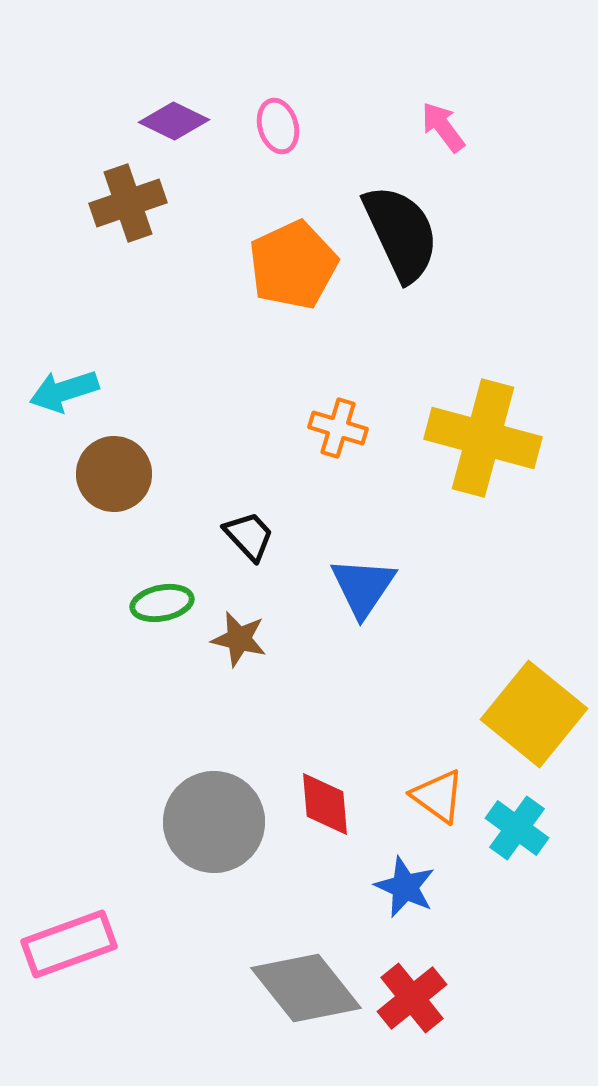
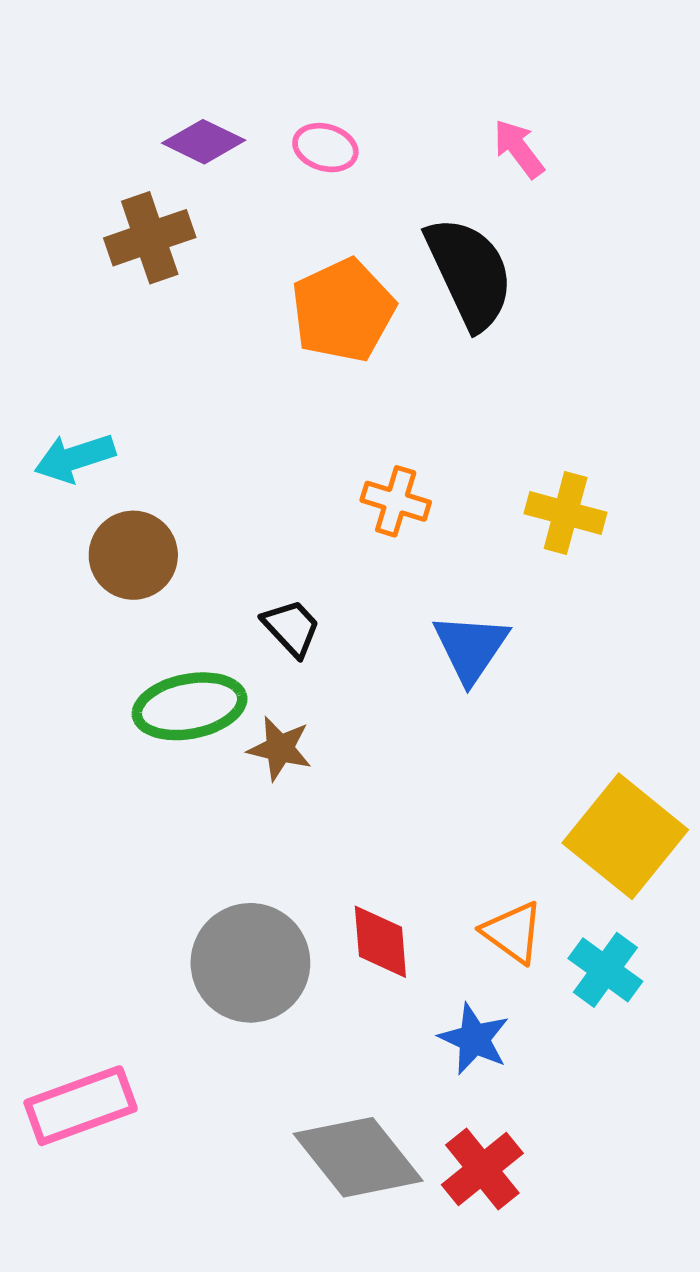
pink ellipse: (278, 126) -> (325, 148), turned -58
yellow cross: (483, 438) -> (566, 513), size x0.6
blue triangle: (363, 587) -> (471, 648), moved
green ellipse: (162, 603) -> (190, 706), size x1.5

